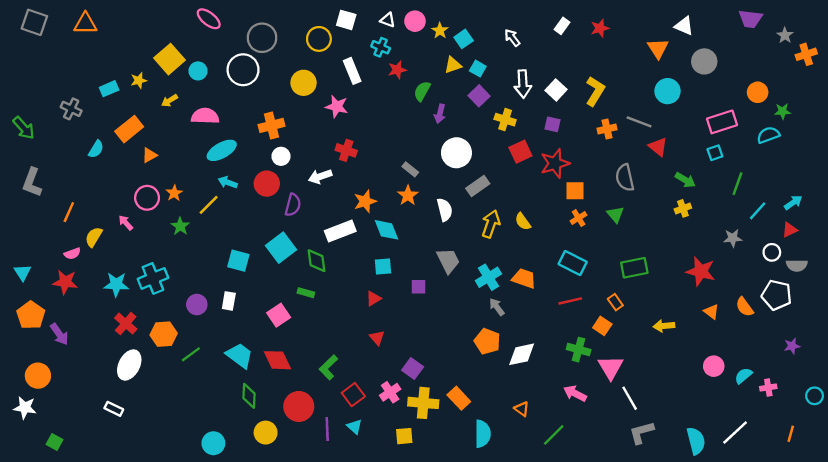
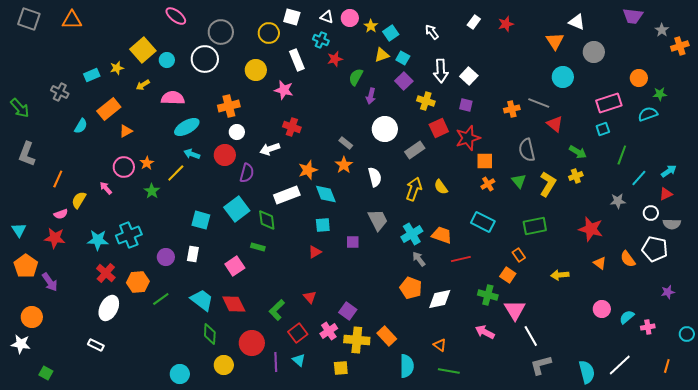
yellow L-shape: (595, 91) -> (548, 184), moved
gray rectangle: (478, 186) -> (415, 150), moved
red line: (570, 301) -> (461, 259), moved
red triangle: (377, 338) -> (310, 297), moved
green line: (554, 435) -> (449, 371), moved, turned 55

